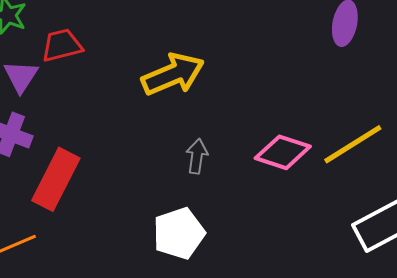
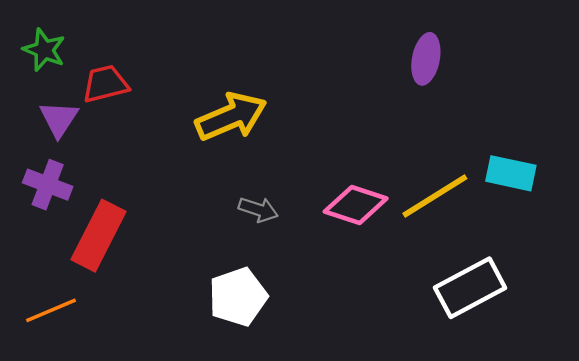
gray arrow: (197, 156) -> (258, 210), turned 100

